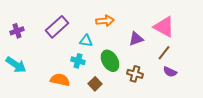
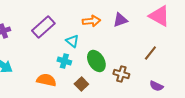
pink triangle: (164, 27) -> (159, 16), moved
purple triangle: (136, 39) -> (120, 20), moved
cyan triangle: (86, 41) -> (72, 41), turned 32
purple semicircle: (170, 72) -> (156, 86), moved

